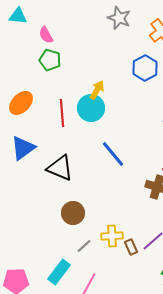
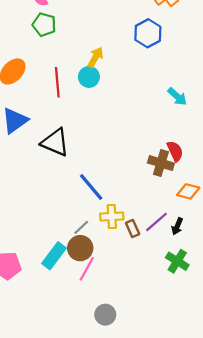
cyan circle: (91, 108) -> (89, 77), size x0.7
blue line: (113, 154) -> (91, 187), moved
brown circle: (73, 213) -> (80, 248), moved

